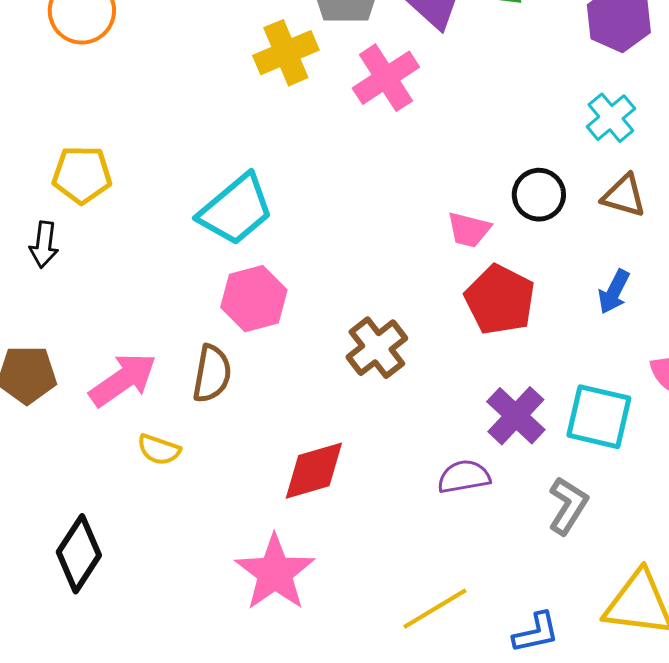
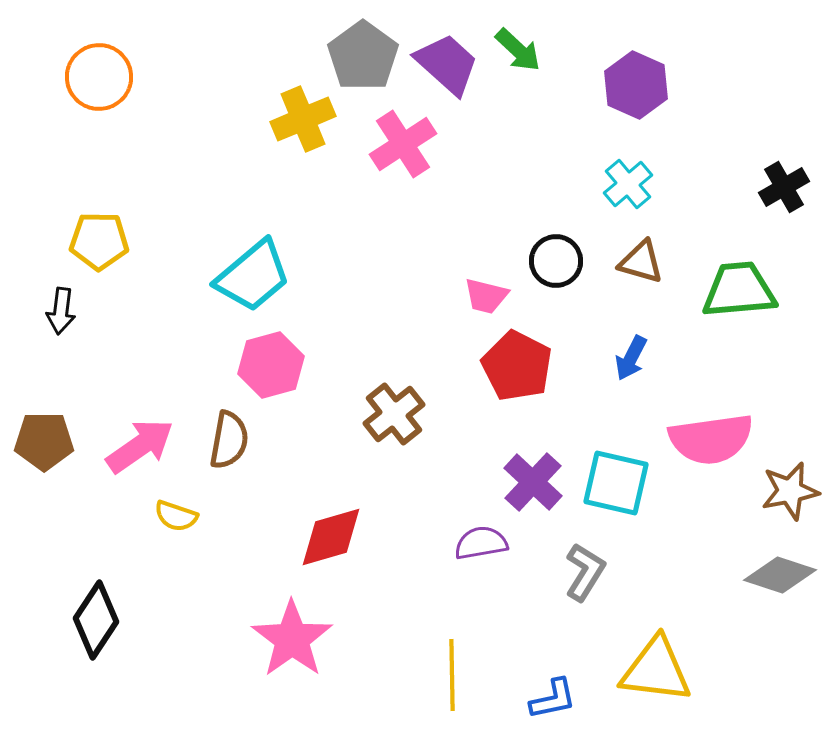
yellow line: (435, 609) -> (452, 675), turned -60

